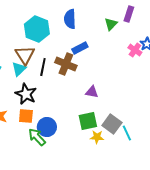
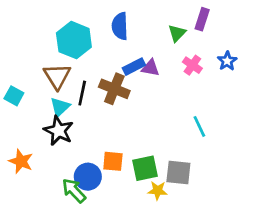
pink cross: (135, 50) -> (192, 65), moved
cyan triangle: (19, 69) -> (60, 107), moved
purple triangle: (92, 92) -> (151, 68), moved
orange square: (26, 116) -> (113, 161), moved
gray square: (112, 124) -> (178, 172), turned -30
cyan line: (127, 133) -> (199, 126), moved

